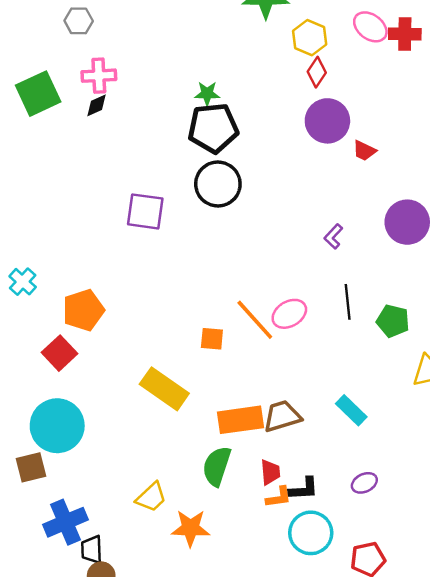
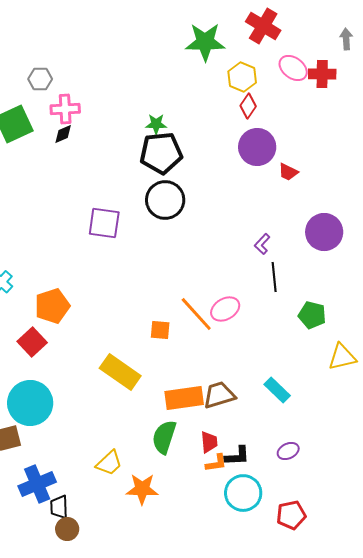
gray hexagon: (79, 21) -> (40, 79), moved
black line: (348, 302) -> (274, 277), moved

